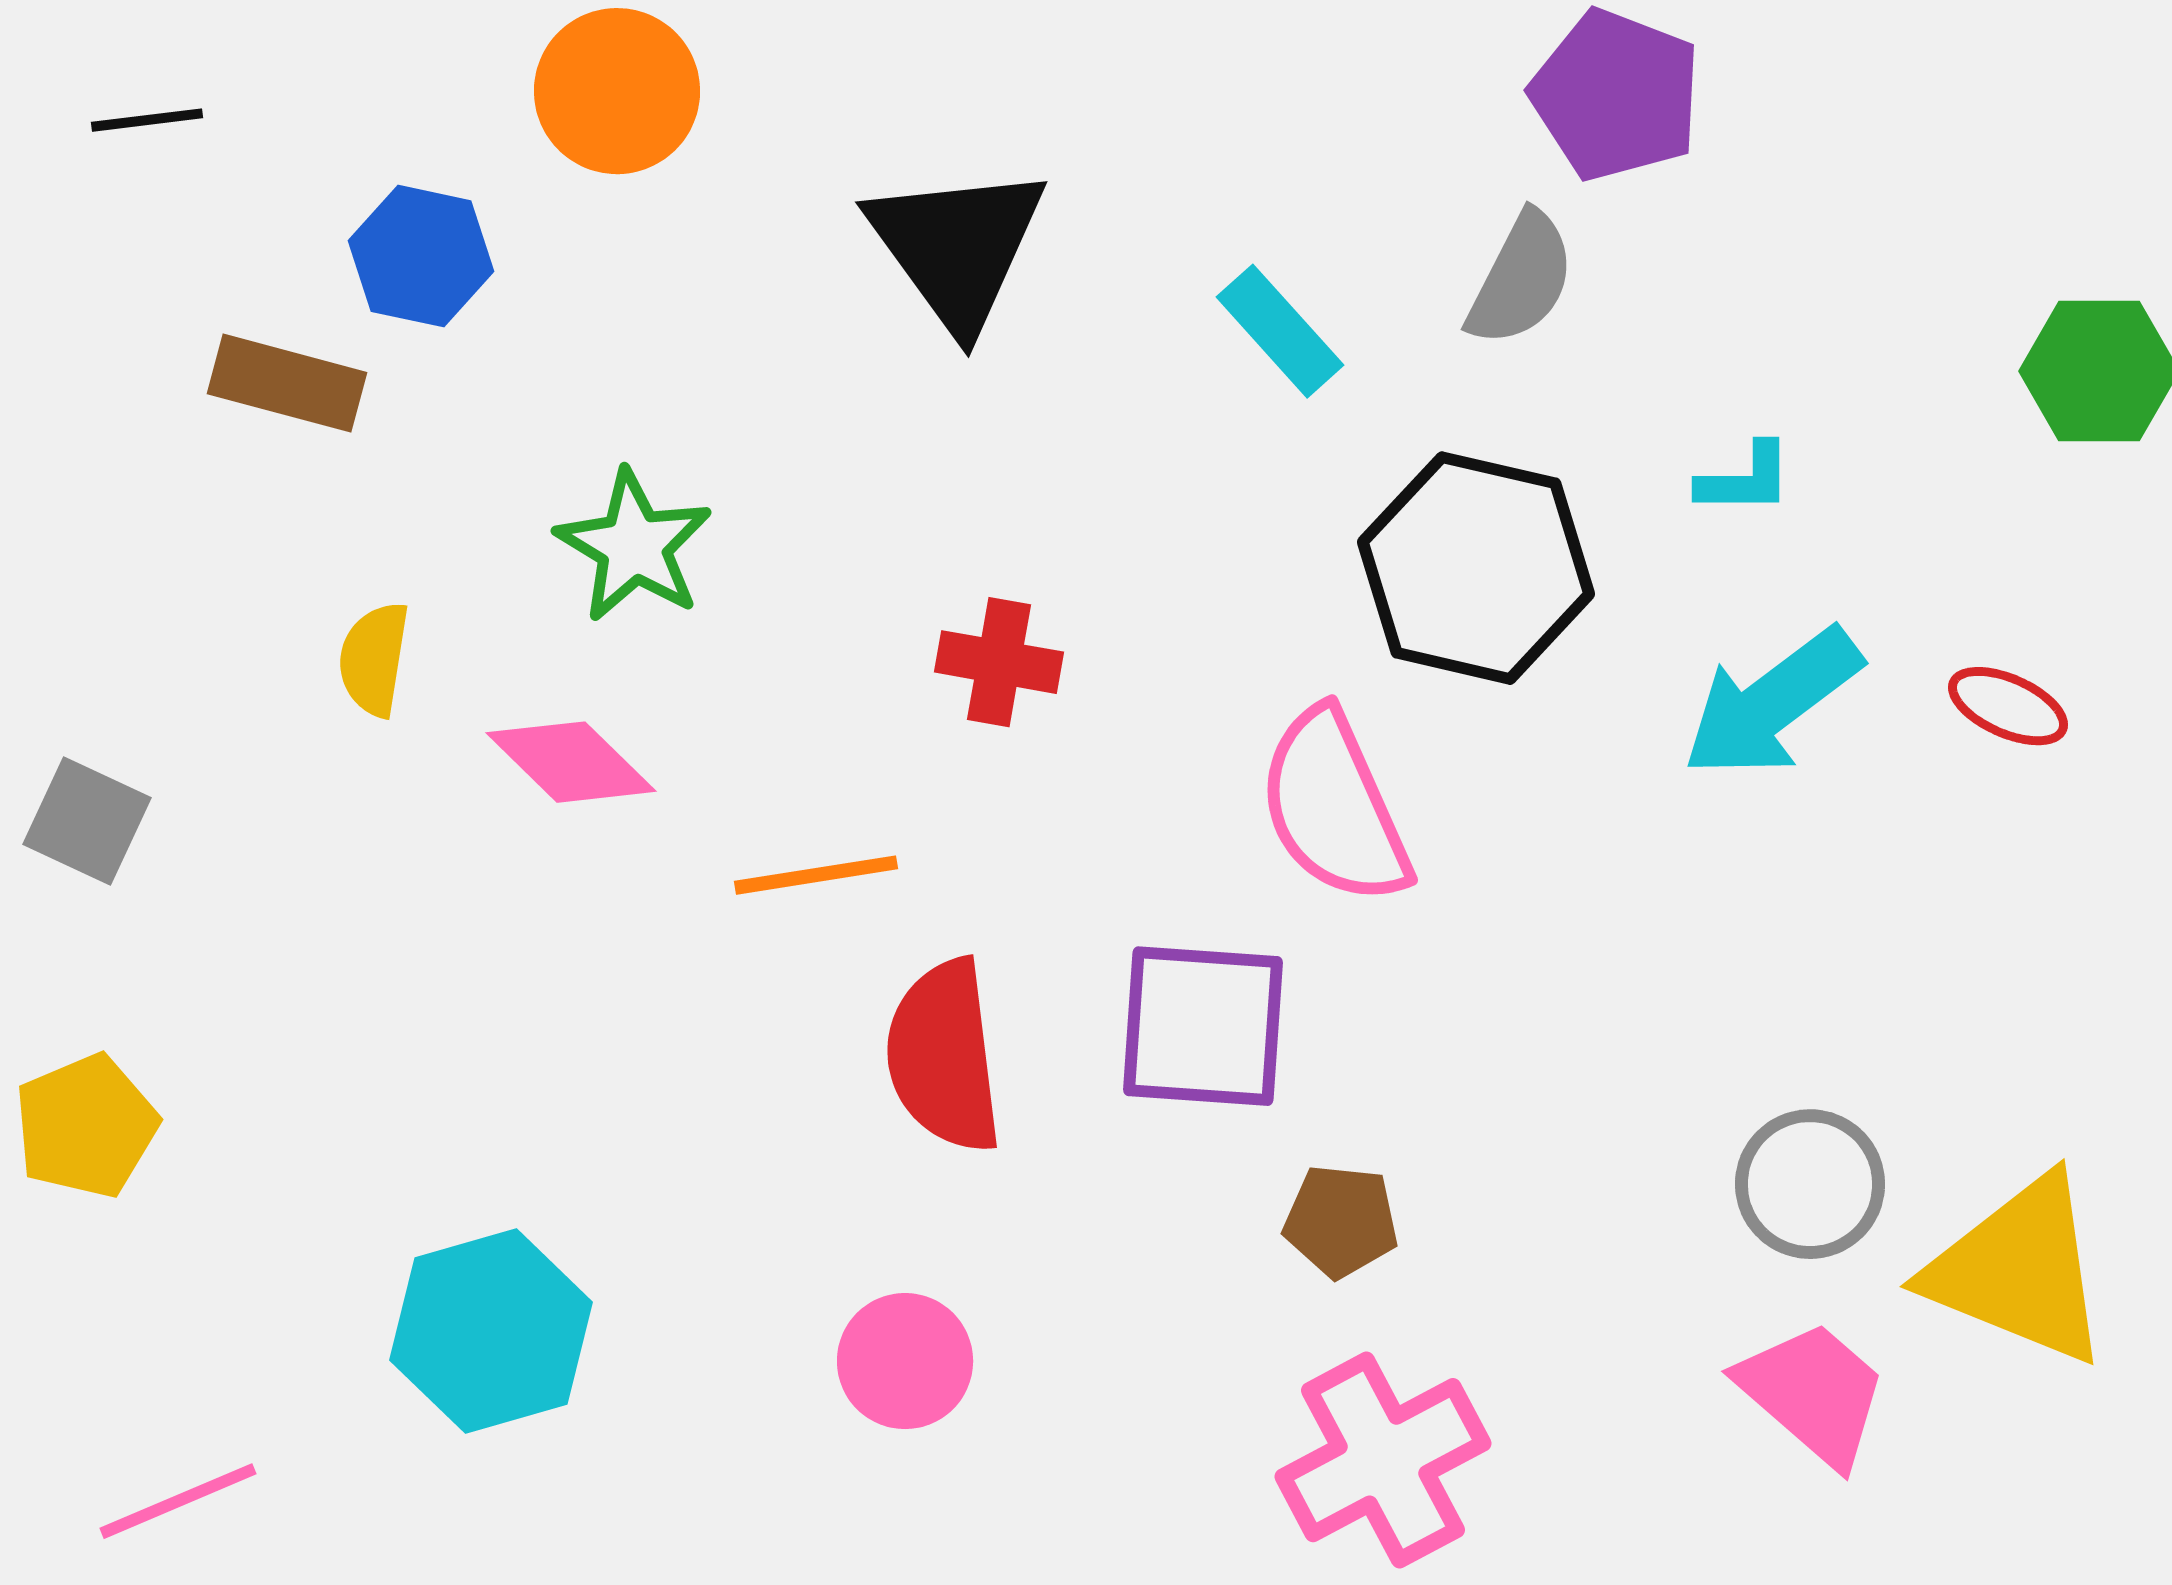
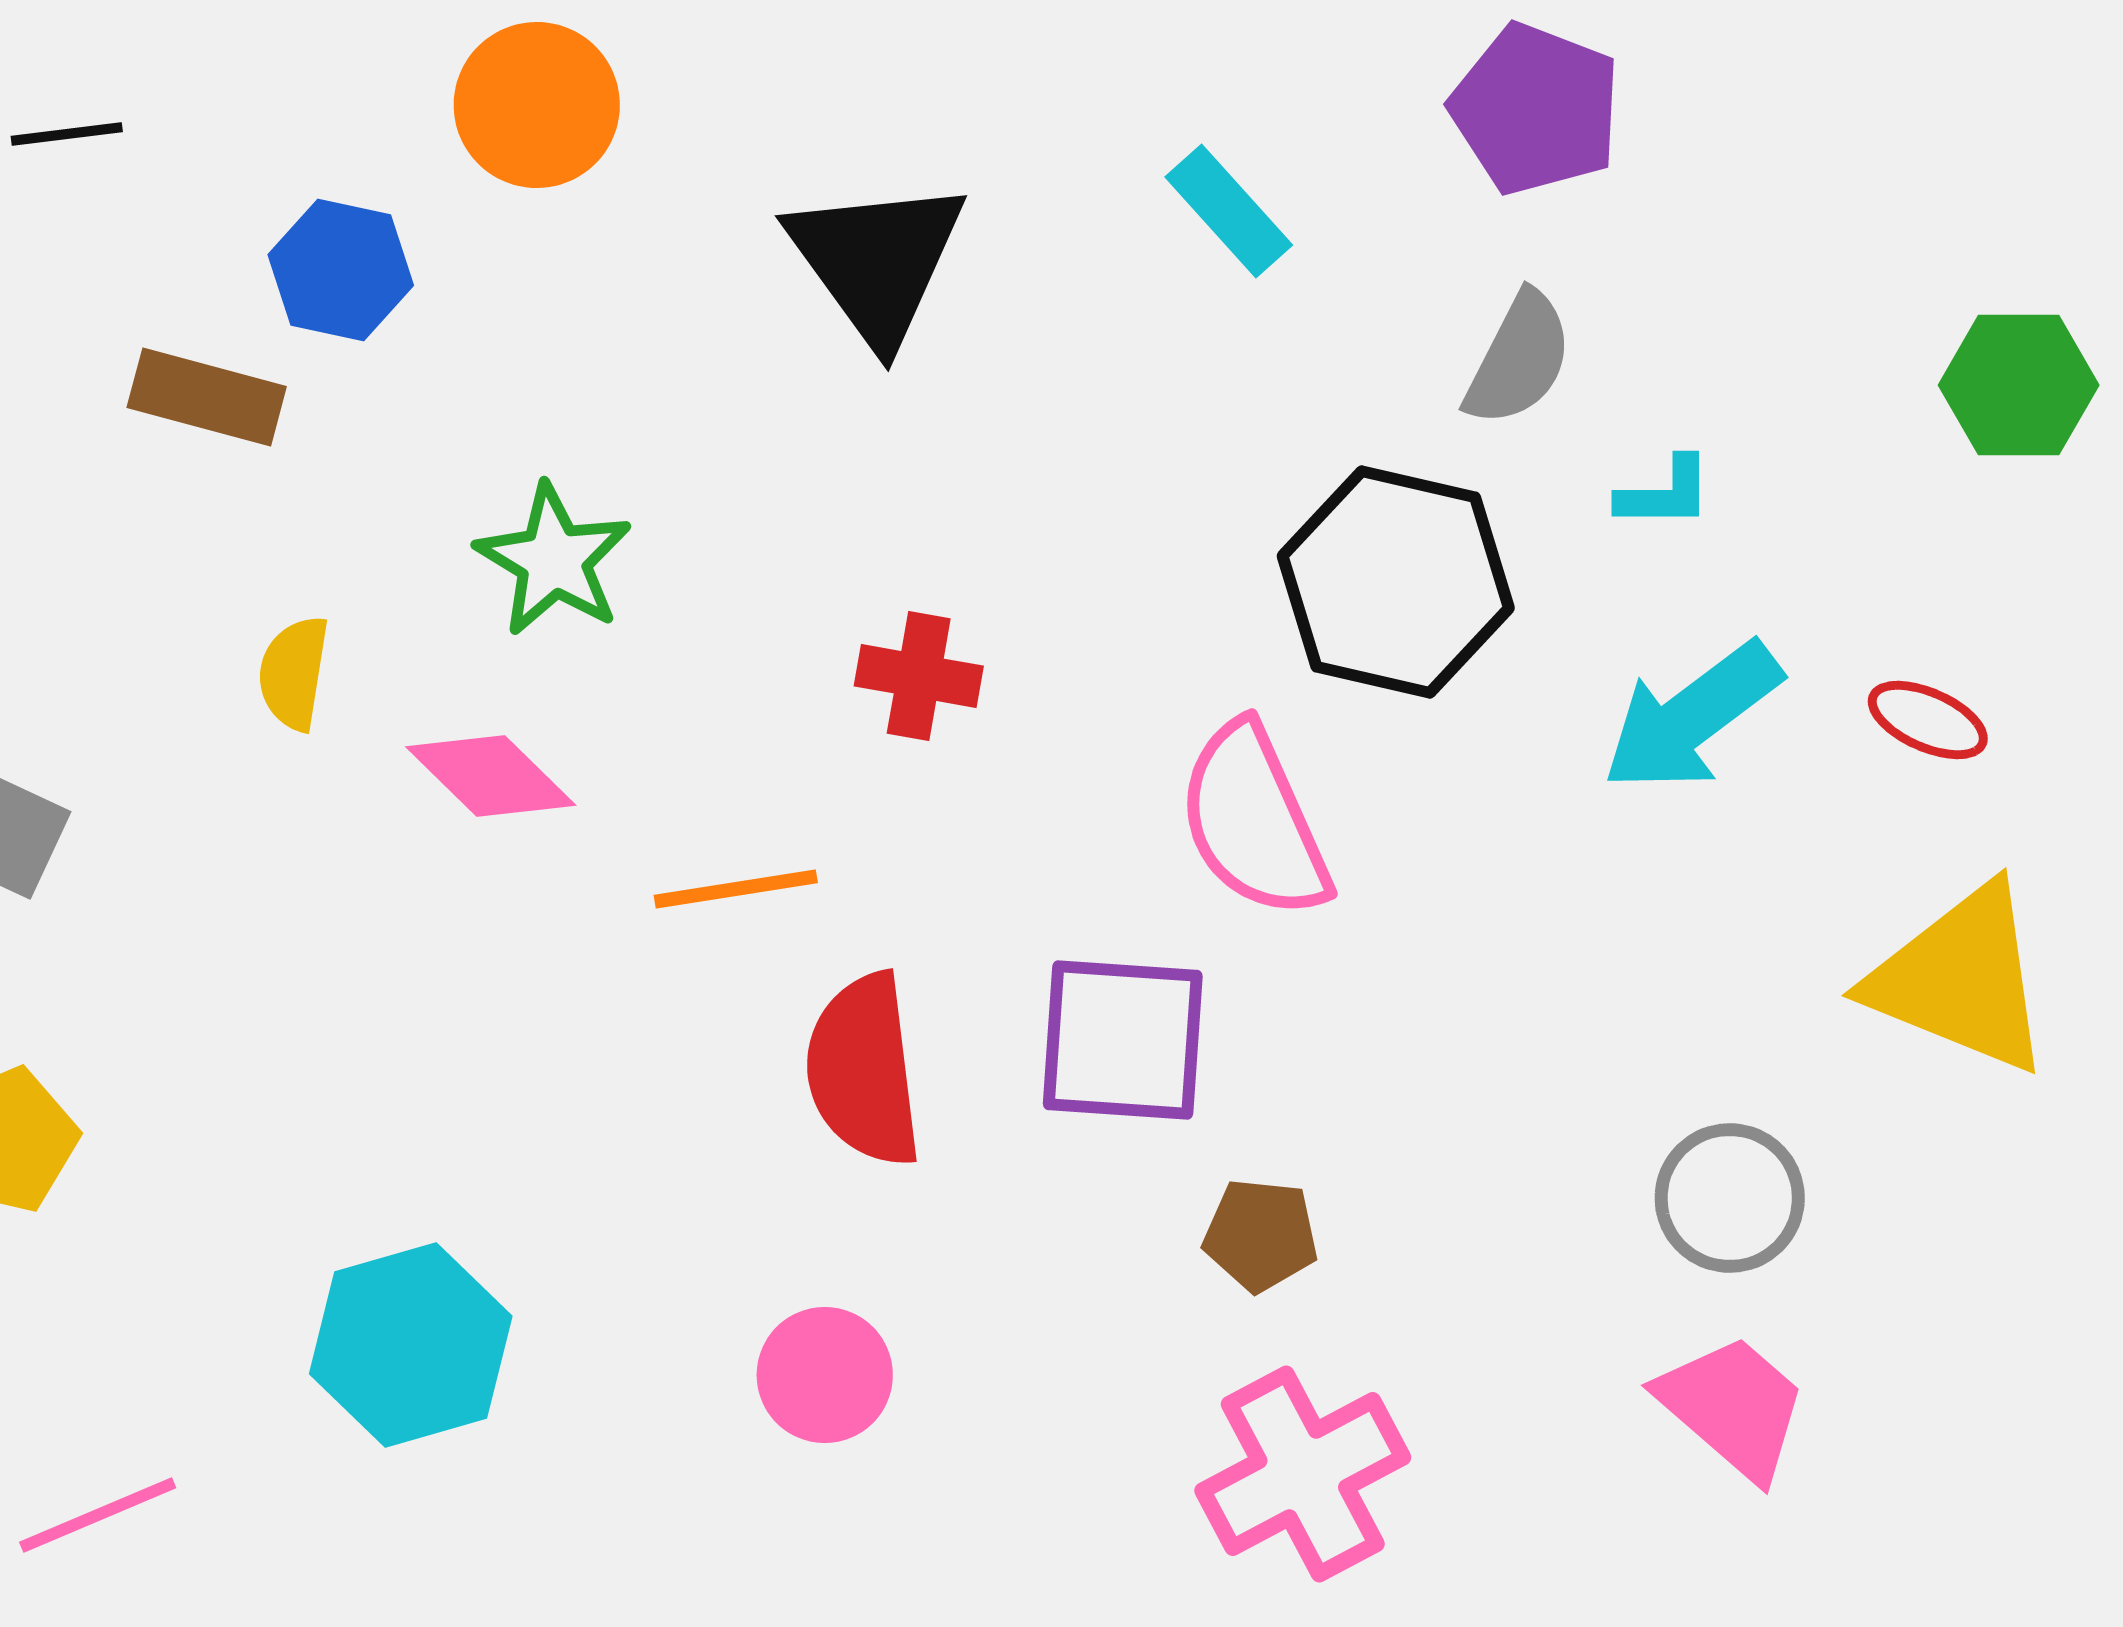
gray semicircle: (1521, 279) -> (1519, 359), moved
cyan rectangle: (1280, 331) -> (1229, 211), moved
yellow triangle: (2019, 1270) -> (1961, 979), moved

